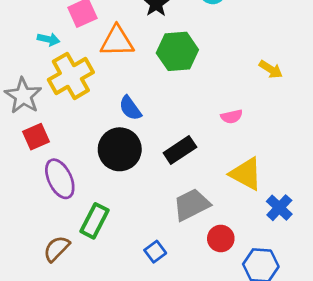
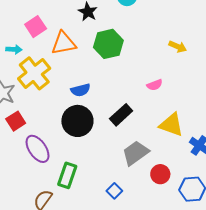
blue semicircle: (130, 108) -> (80, 90), turned -60

